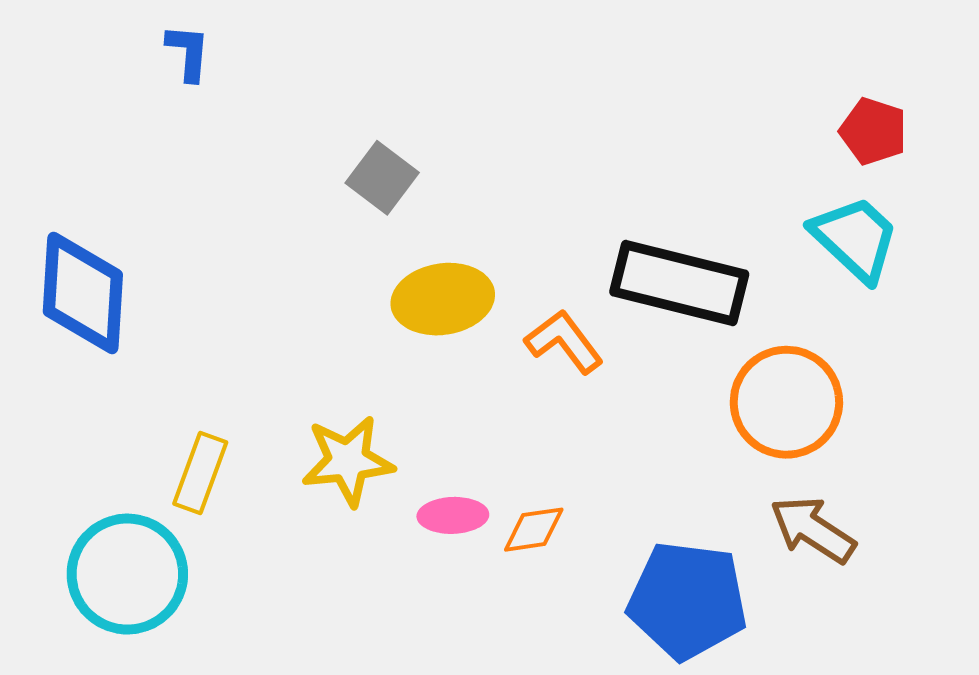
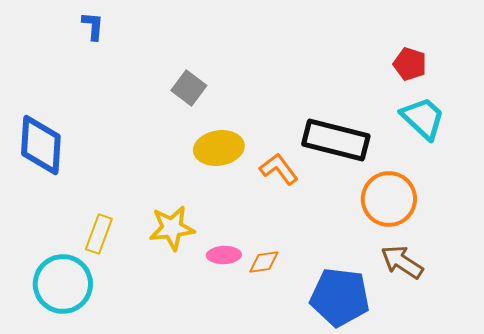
red pentagon: (873, 131) -> (410, 64), moved

